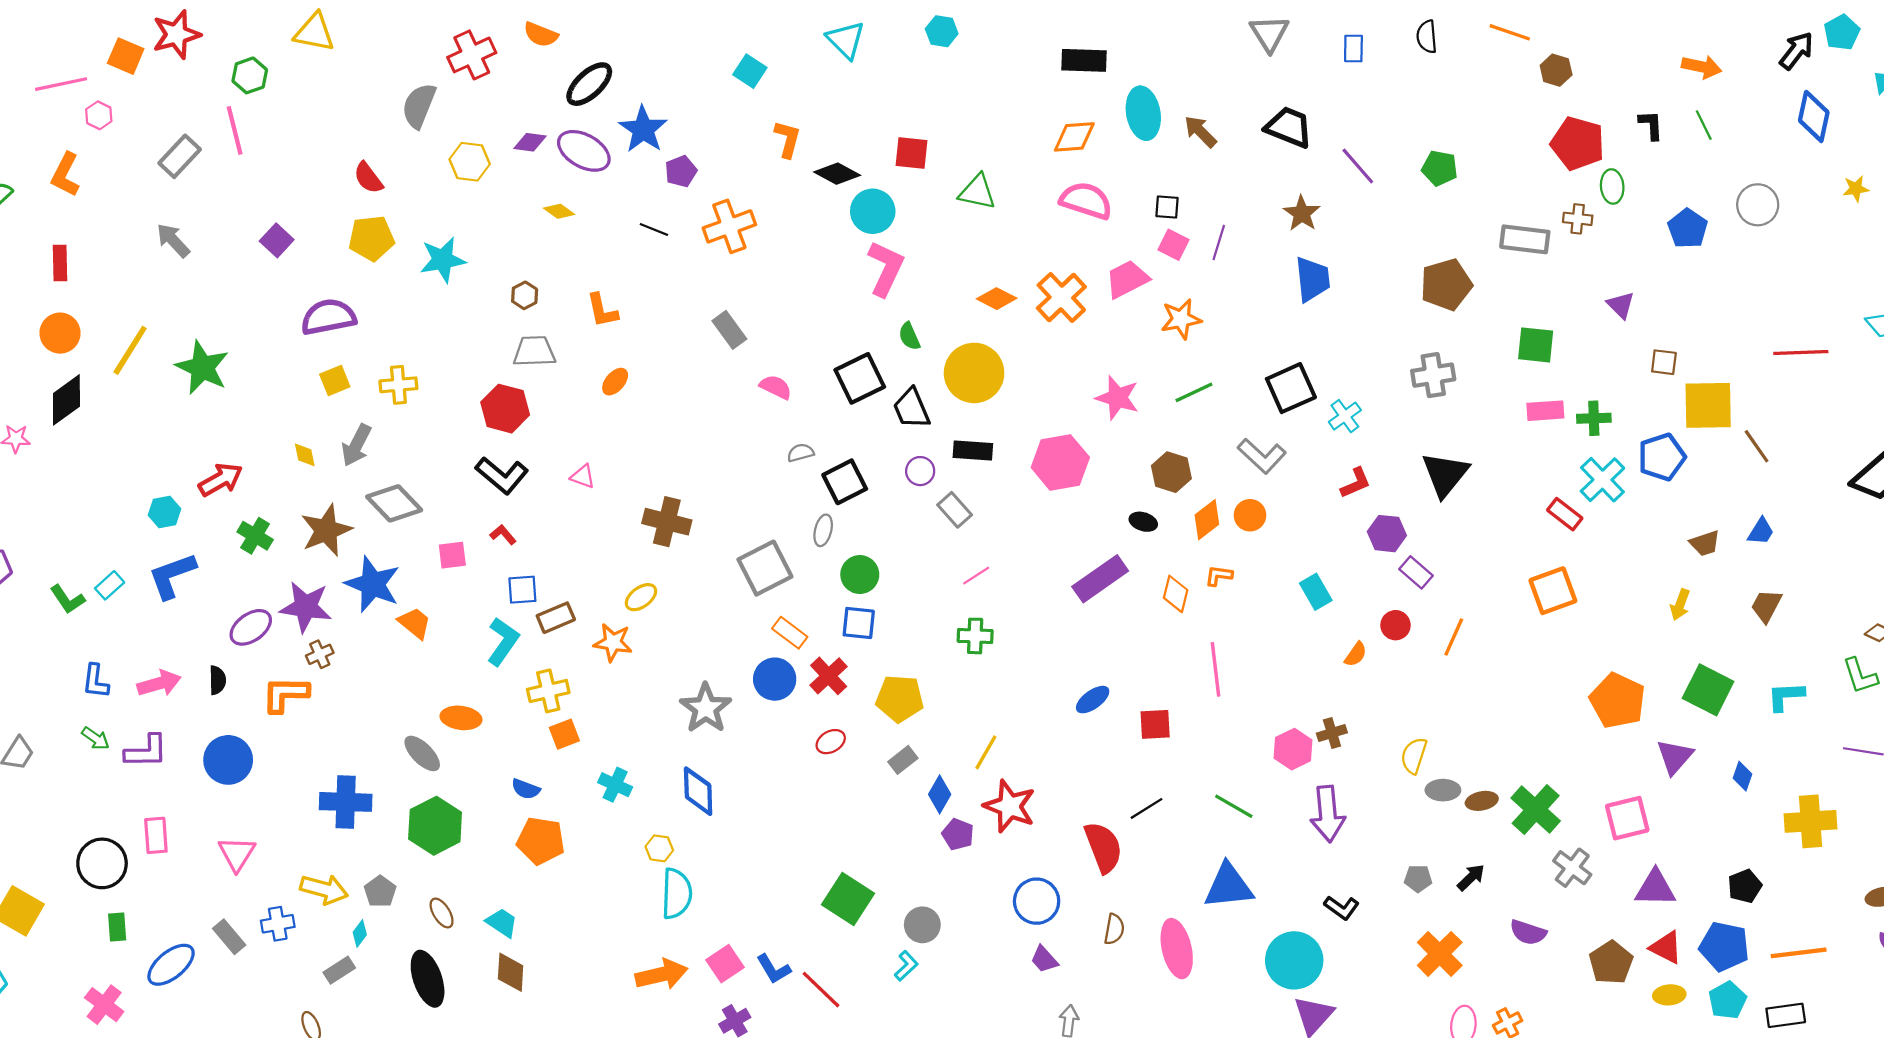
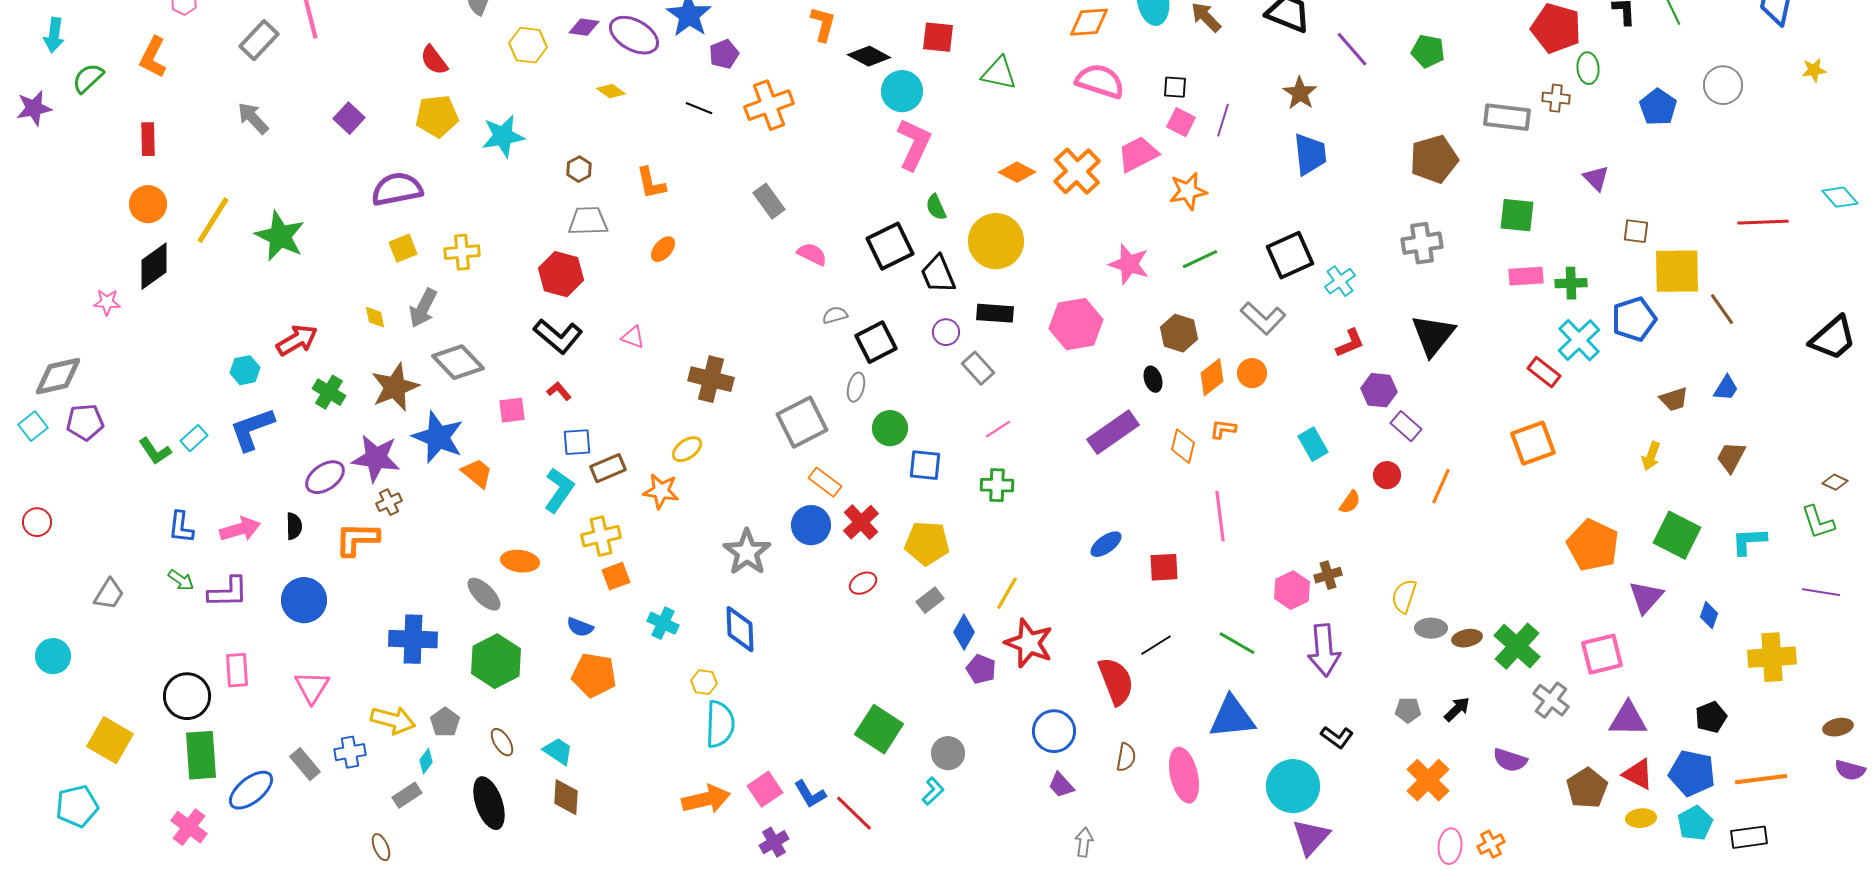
black ellipse: (1143, 522) -> (1153, 379), turned 55
blue square: (859, 623) -> (925, 465), moved
green rectangle: (117, 927) -> (201, 755), size x1.8

